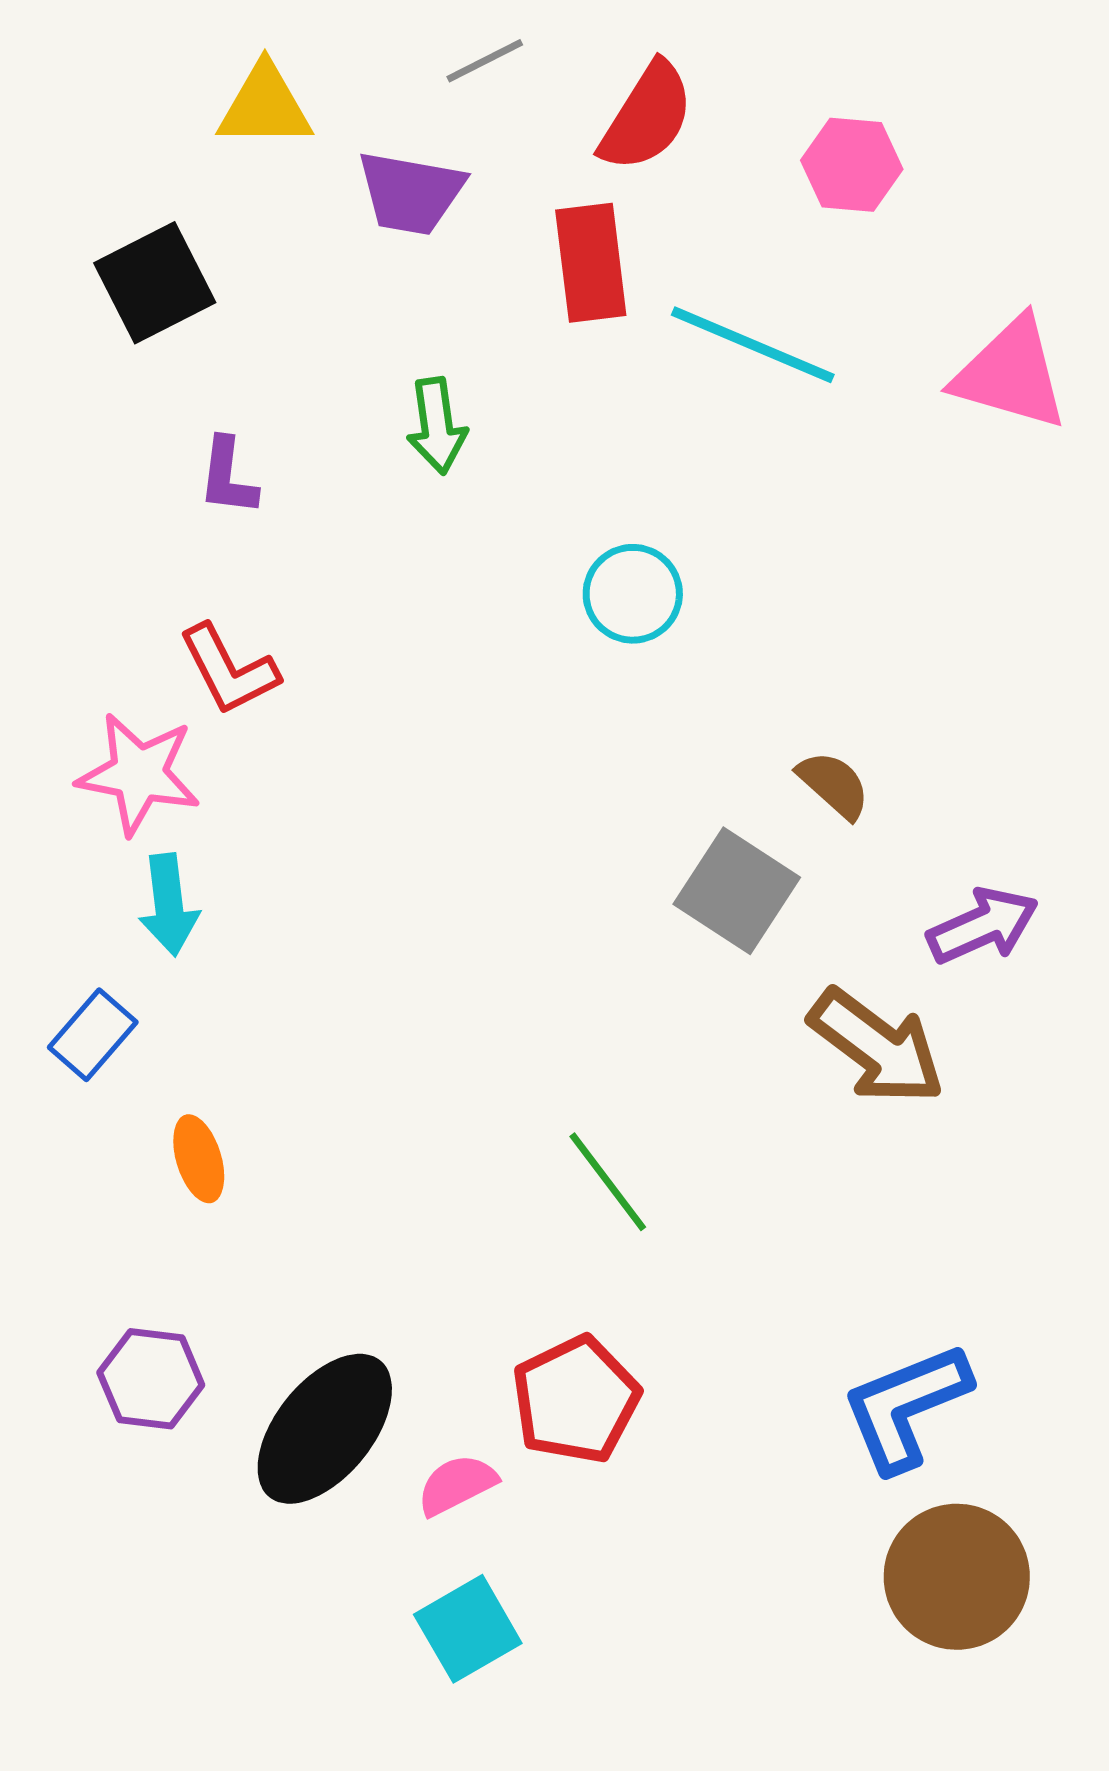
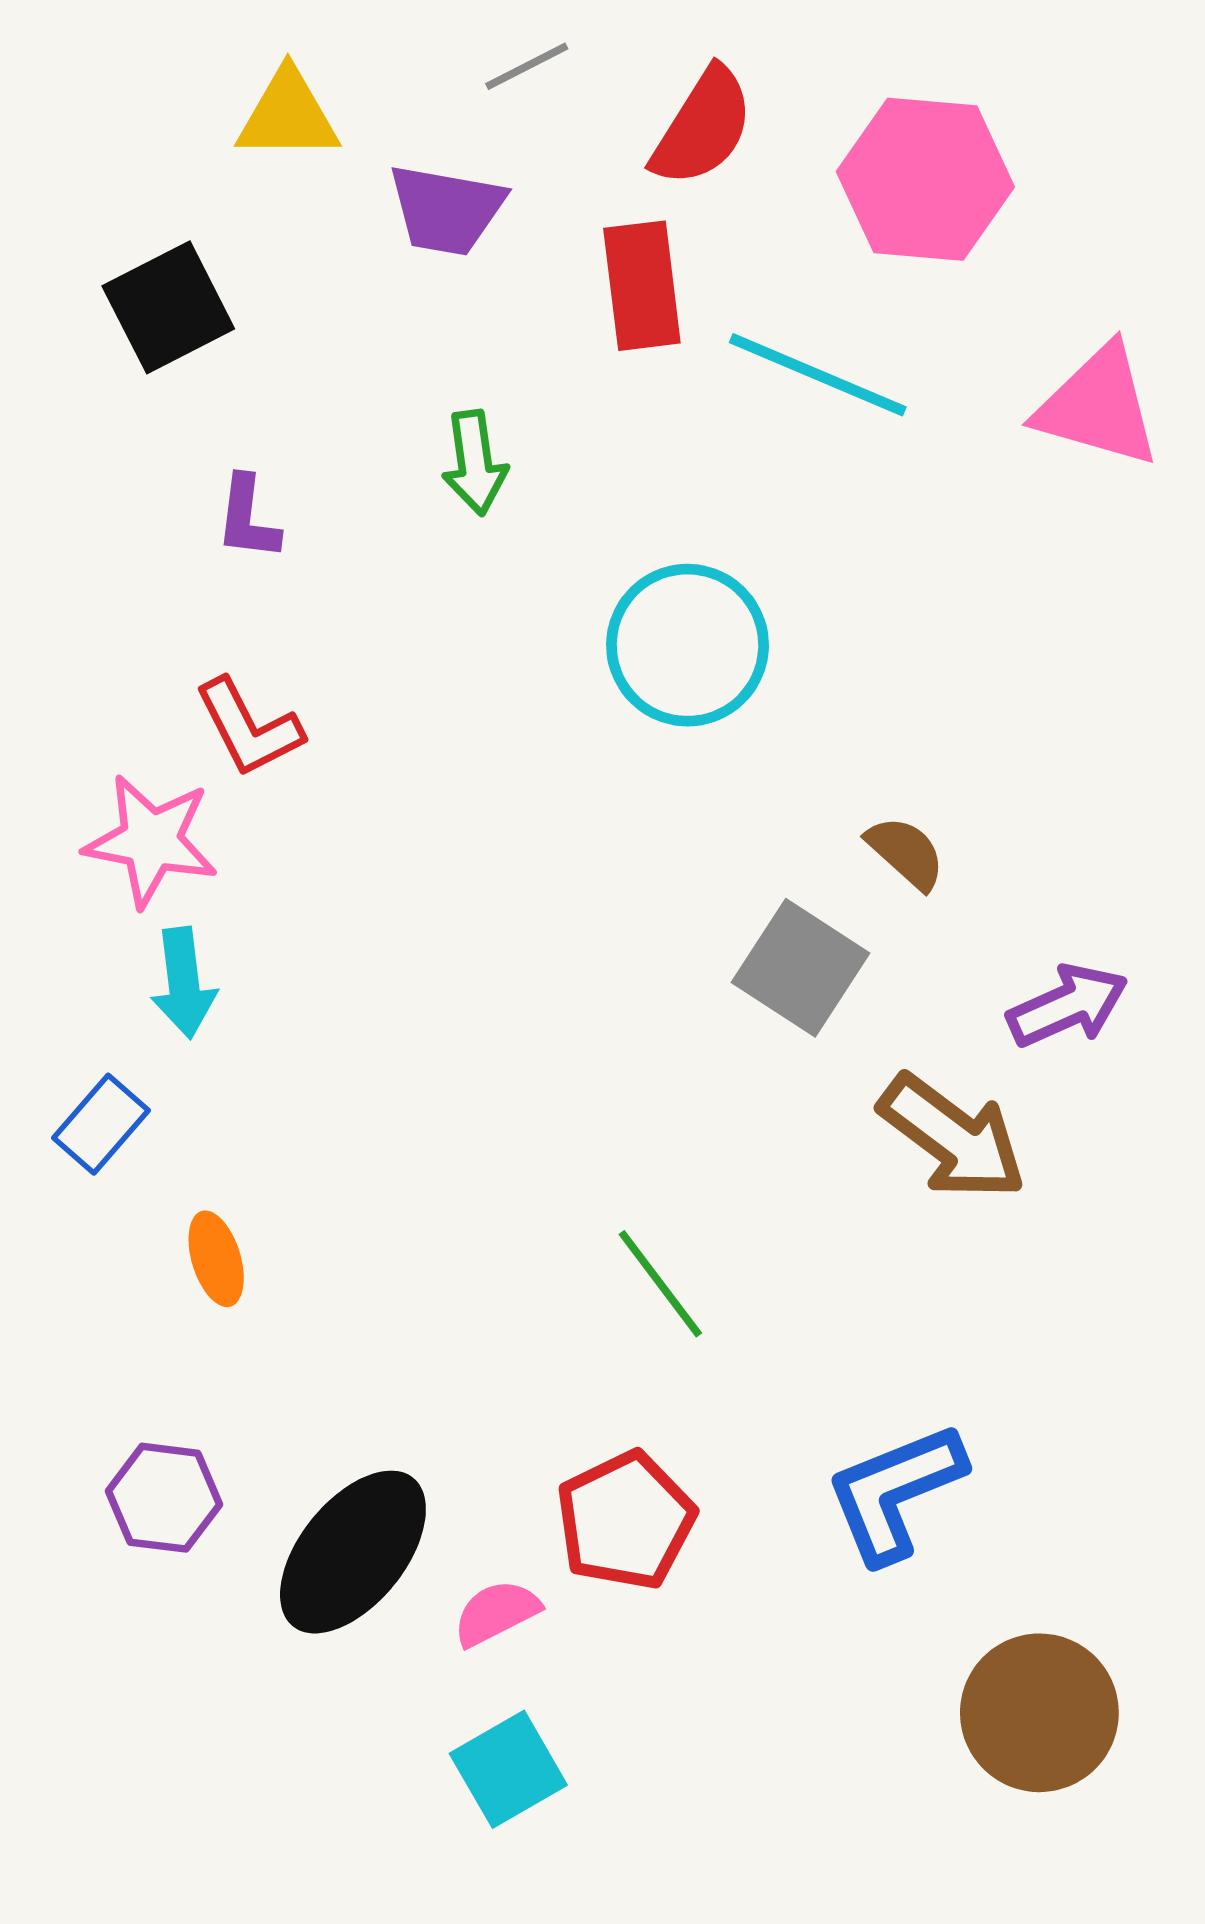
pink hexagon: (852, 165) -> (925, 179), size x1.6
cyan circle: (633, 594) -> (687, 645), size x1.5
blue L-shape: (906, 1407) -> (895, 1492), moved

